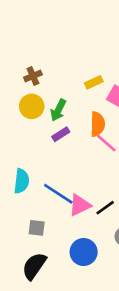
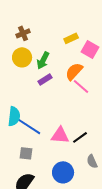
orange semicircle: (98, 124) -> (74, 71), turned -138
blue line: (58, 194) -> (29, 126), moved
pink triangle: (80, 205) -> (60, 135), turned 30

